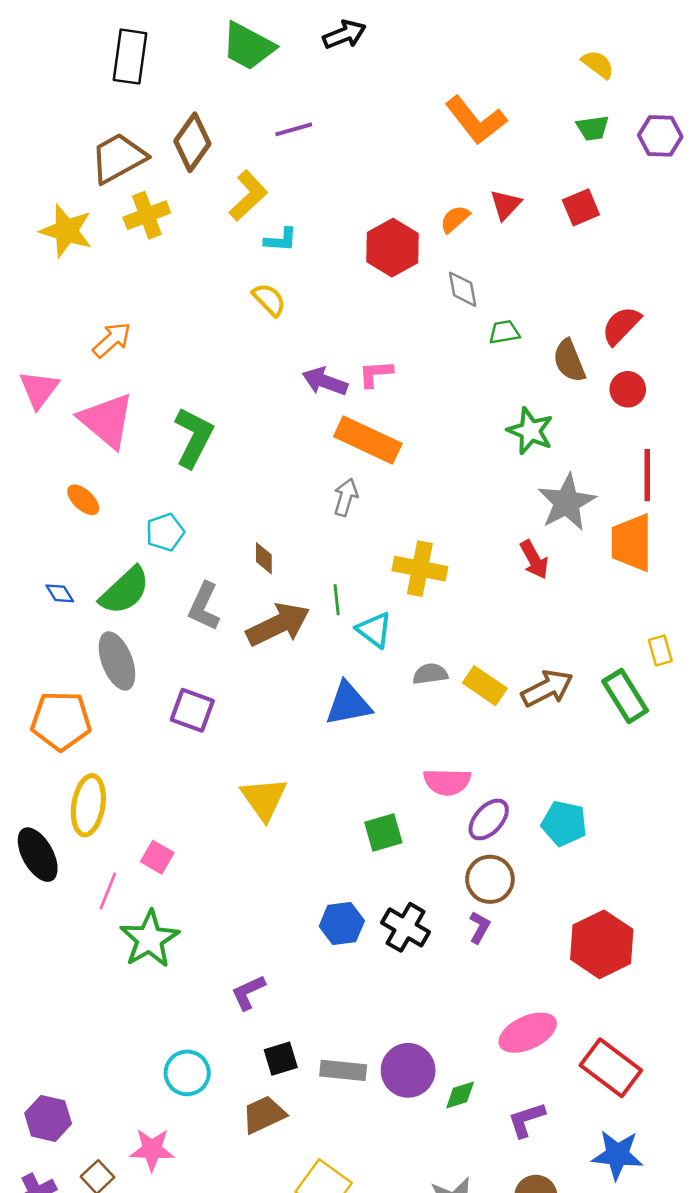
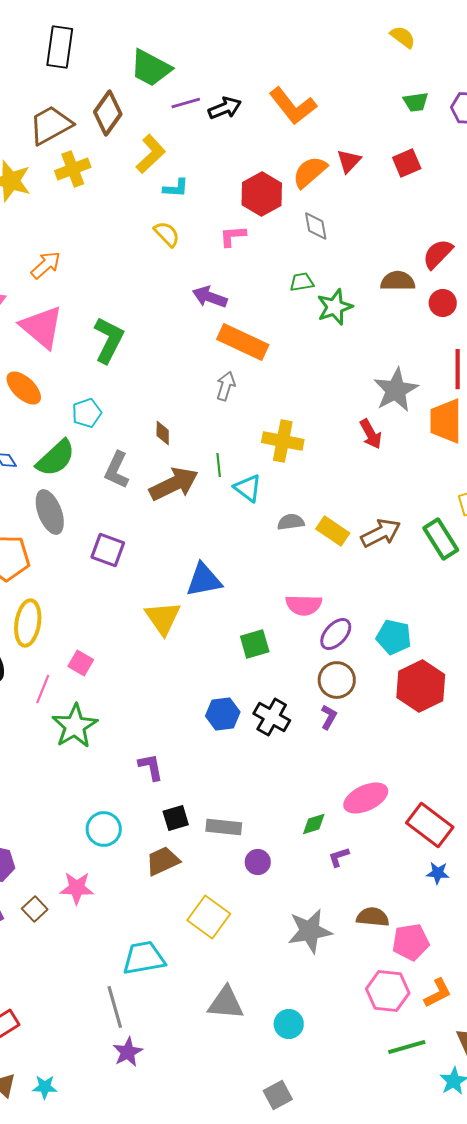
black arrow: (344, 34) -> (225, 108), moved
green trapezoid: (248, 46) -> (151, 68), moved
yellow semicircle: (598, 64) -> (403, 37), moved
orange L-shape: (476, 120) -> (293, 106), moved
orange semicircle: (455, 219) -> (310, 172), size x1.5
green trapezoid: (504, 332) -> (302, 282), moved
brown semicircle: (569, 361) -> (398, 281), turned 112
pink L-shape: (376, 374) -> (233, 236), moved
green star: (530, 431) -> (335, 307), moved, turned 30
orange ellipse: (83, 500) -> (24, 388), size x1.4
blue triangle: (348, 704) -> (204, 580), moved
red hexagon: (602, 944) -> (421, 686), moved
purple L-shape: (248, 992) -> (151, 767), turned 104
purple circle: (408, 1070) -> (258, 862), moved, size x0.6
green diamond: (460, 1095) -> (314, 824), moved
purple L-shape: (526, 1120) -> (339, 857), moved, size x0.7
blue star: (617, 1155) -> (438, 873), moved, size x0.6

